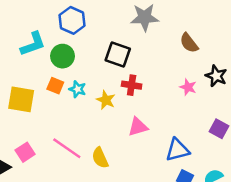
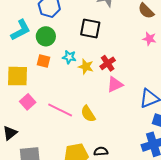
red cross: (132, 85) -> (108, 63), moved, turned -35
pink star: (188, 87) -> (149, 39), moved
cyan star: (77, 89) -> (69, 57), moved
pink square: (25, 152) -> (28, 102), moved

